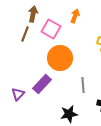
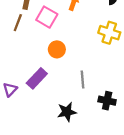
orange circle: (60, 58) -> (57, 49), size x0.6

